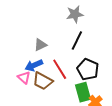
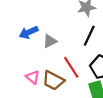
blue arrow: (34, 65) -> (29, 32), moved

